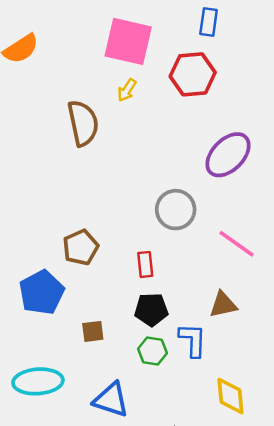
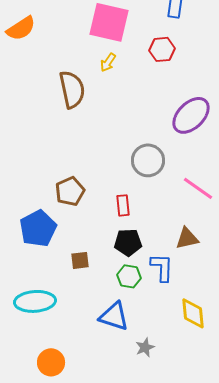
red hexagon: (193, 74) -> (162, 49), size x0.7
blue triangle: (111, 400) -> (114, 316), moved

